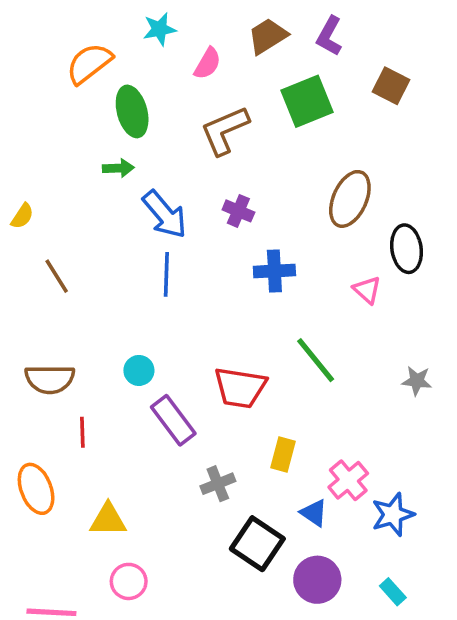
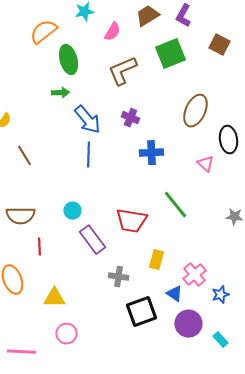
gray cross: (218, 484) -> (118, 277), turned 30
blue star: (393, 515) -> (220, 295), size x0.7
black square: (257, 544) -> (141, 312), turned 36
purple circle: (317, 580) -> (188, 324), moved

